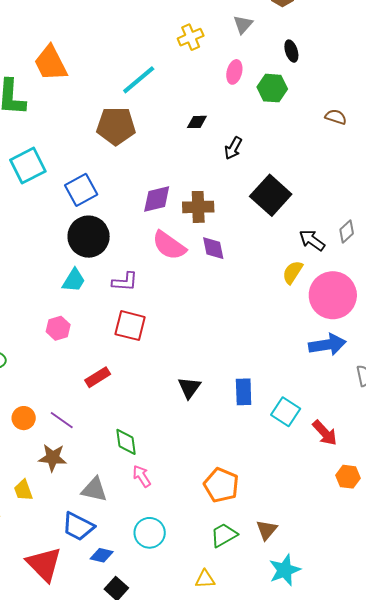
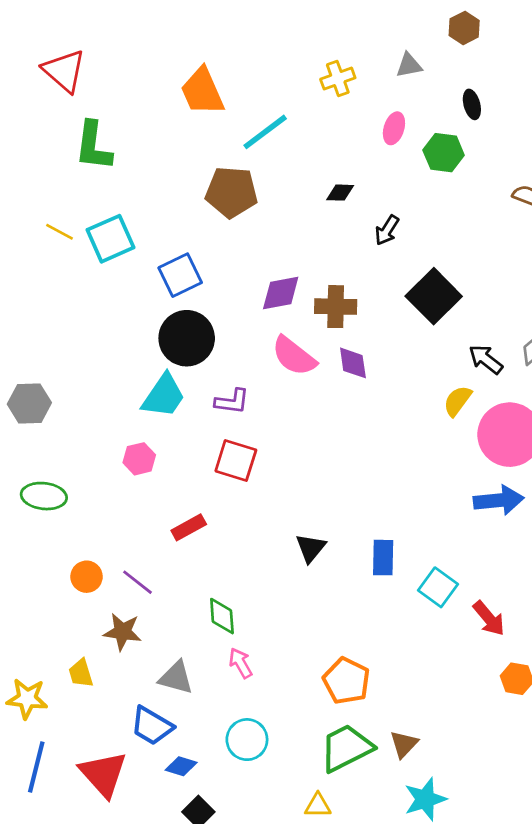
gray triangle: (243, 24) -> (409, 65), turned 35
orange trapezoid: (51, 63) -> (202, 91), moved
cyan trapezoid: (74, 280) -> (164, 396), size x1.4
green trapezoid: (224, 535) -> (346, 748), size x1.5

